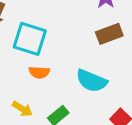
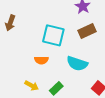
cyan square: (30, 39) -> (53, 35), moved

